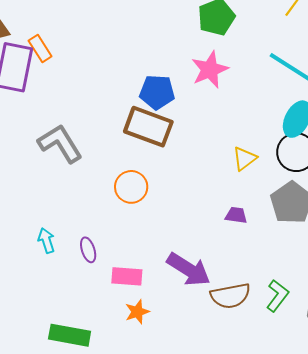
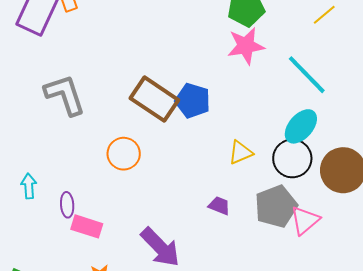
pink star: (210, 70) -> (246, 46), moved
blue pentagon: (157, 92) -> (193, 101), moved
pink rectangle: (127, 276) -> (87, 226), moved

